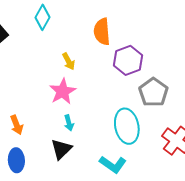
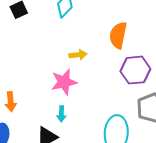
yellow arrow: (69, 61) -> (78, 55), turned -84

